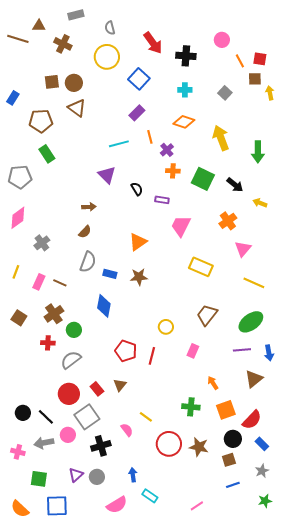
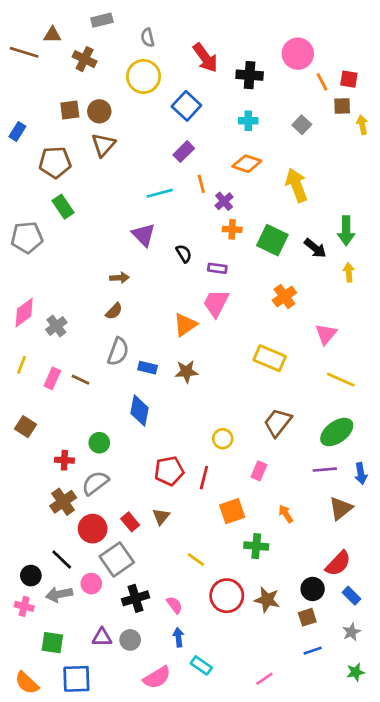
pink circle: (222, 40) -> (298, 54), size x1.5
brown triangle: (77, 108) -> (103, 145), turned 36
green arrow: (258, 152) -> (346, 231), moved
yellow arrow: (260, 203) -> (349, 272), turned 64
pink diamond: (18, 218) -> (24, 313), moved
orange cross: (228, 221) -> (284, 296), moved
pink trapezoid: (181, 226) -> (216, 303), moved
brown cross: (54, 314) -> (63, 502), moved
red pentagon: (126, 351) -> (169, 471), turned -30
orange square: (226, 410) -> (232, 511), moved
black circle: (23, 413) -> (31, 576), moved
pink semicircle: (127, 430) -> (174, 605), moved
purple triangle: (76, 475) -> (102, 637), turned 42

